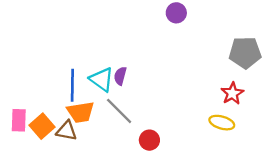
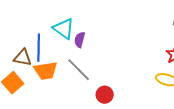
cyan triangle: (102, 79) -> (64, 29), moved
brown triangle: (67, 131) -> (23, 58), moved

